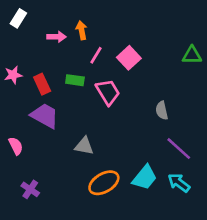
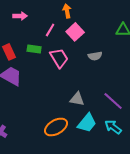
orange arrow: (82, 30) -> (67, 11), moved
gray semicircle: (162, 110) -> (95, 56), moved, turned -88
gray triangle: (84, 146) -> (77, 99), moved

